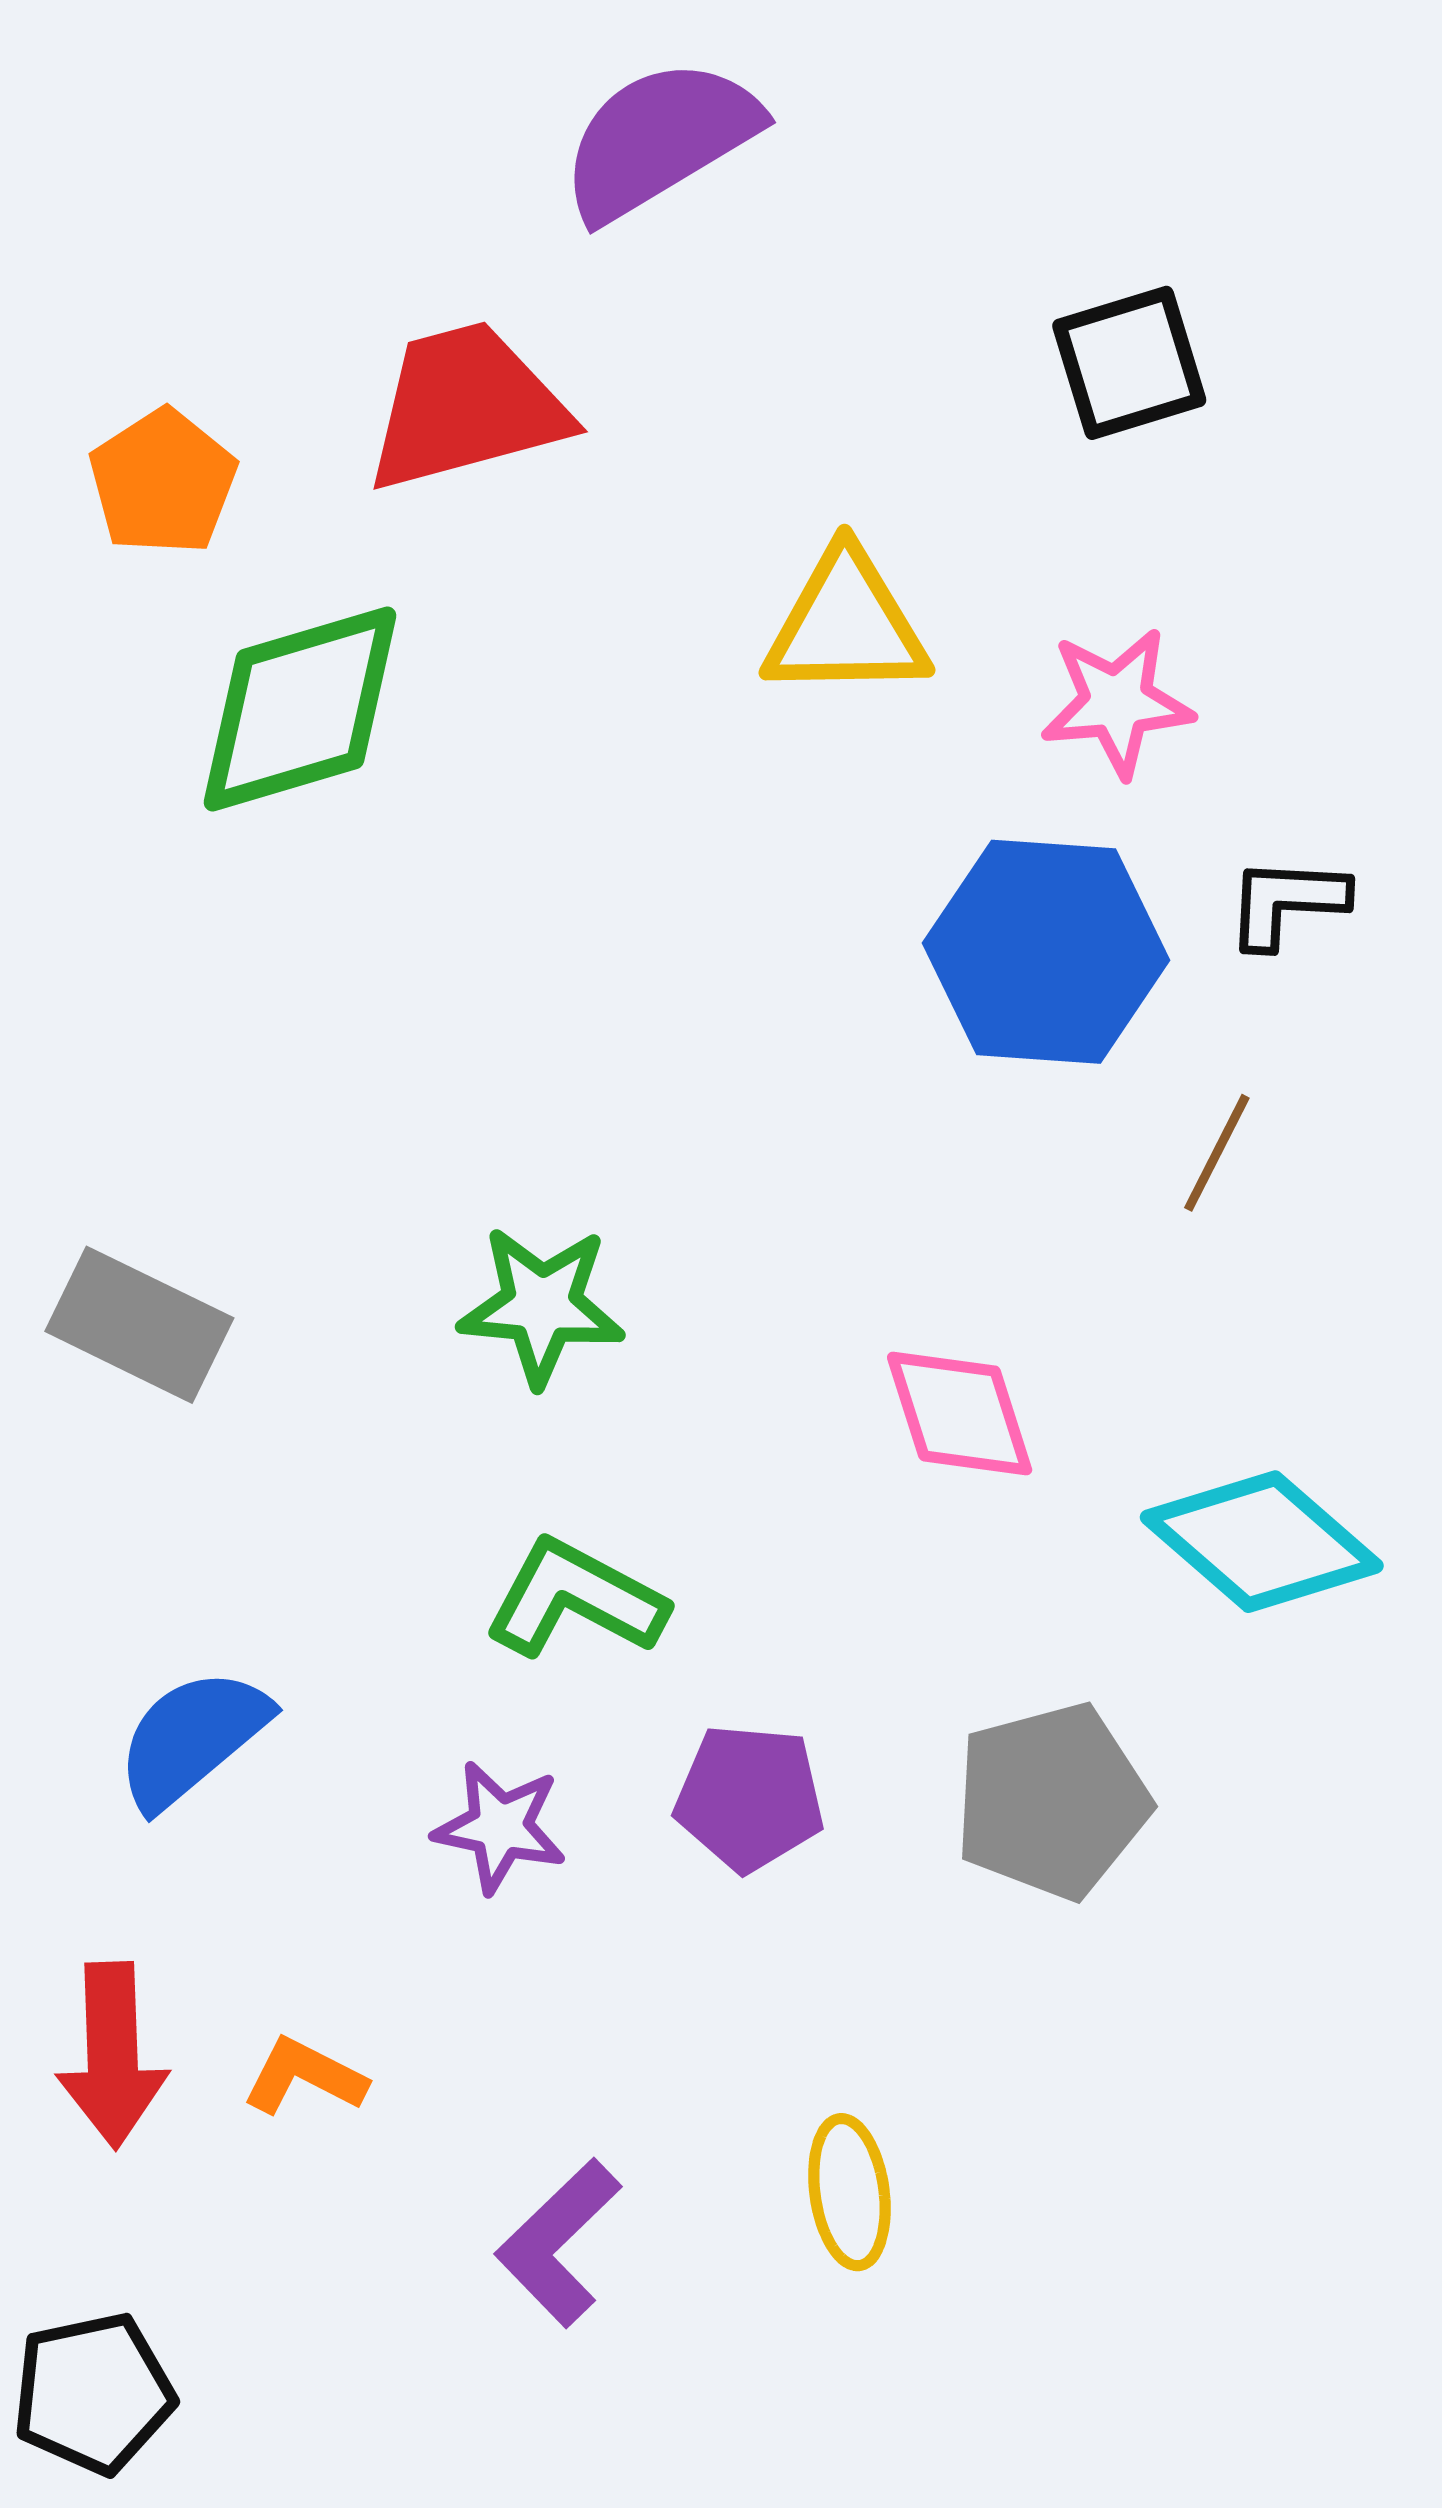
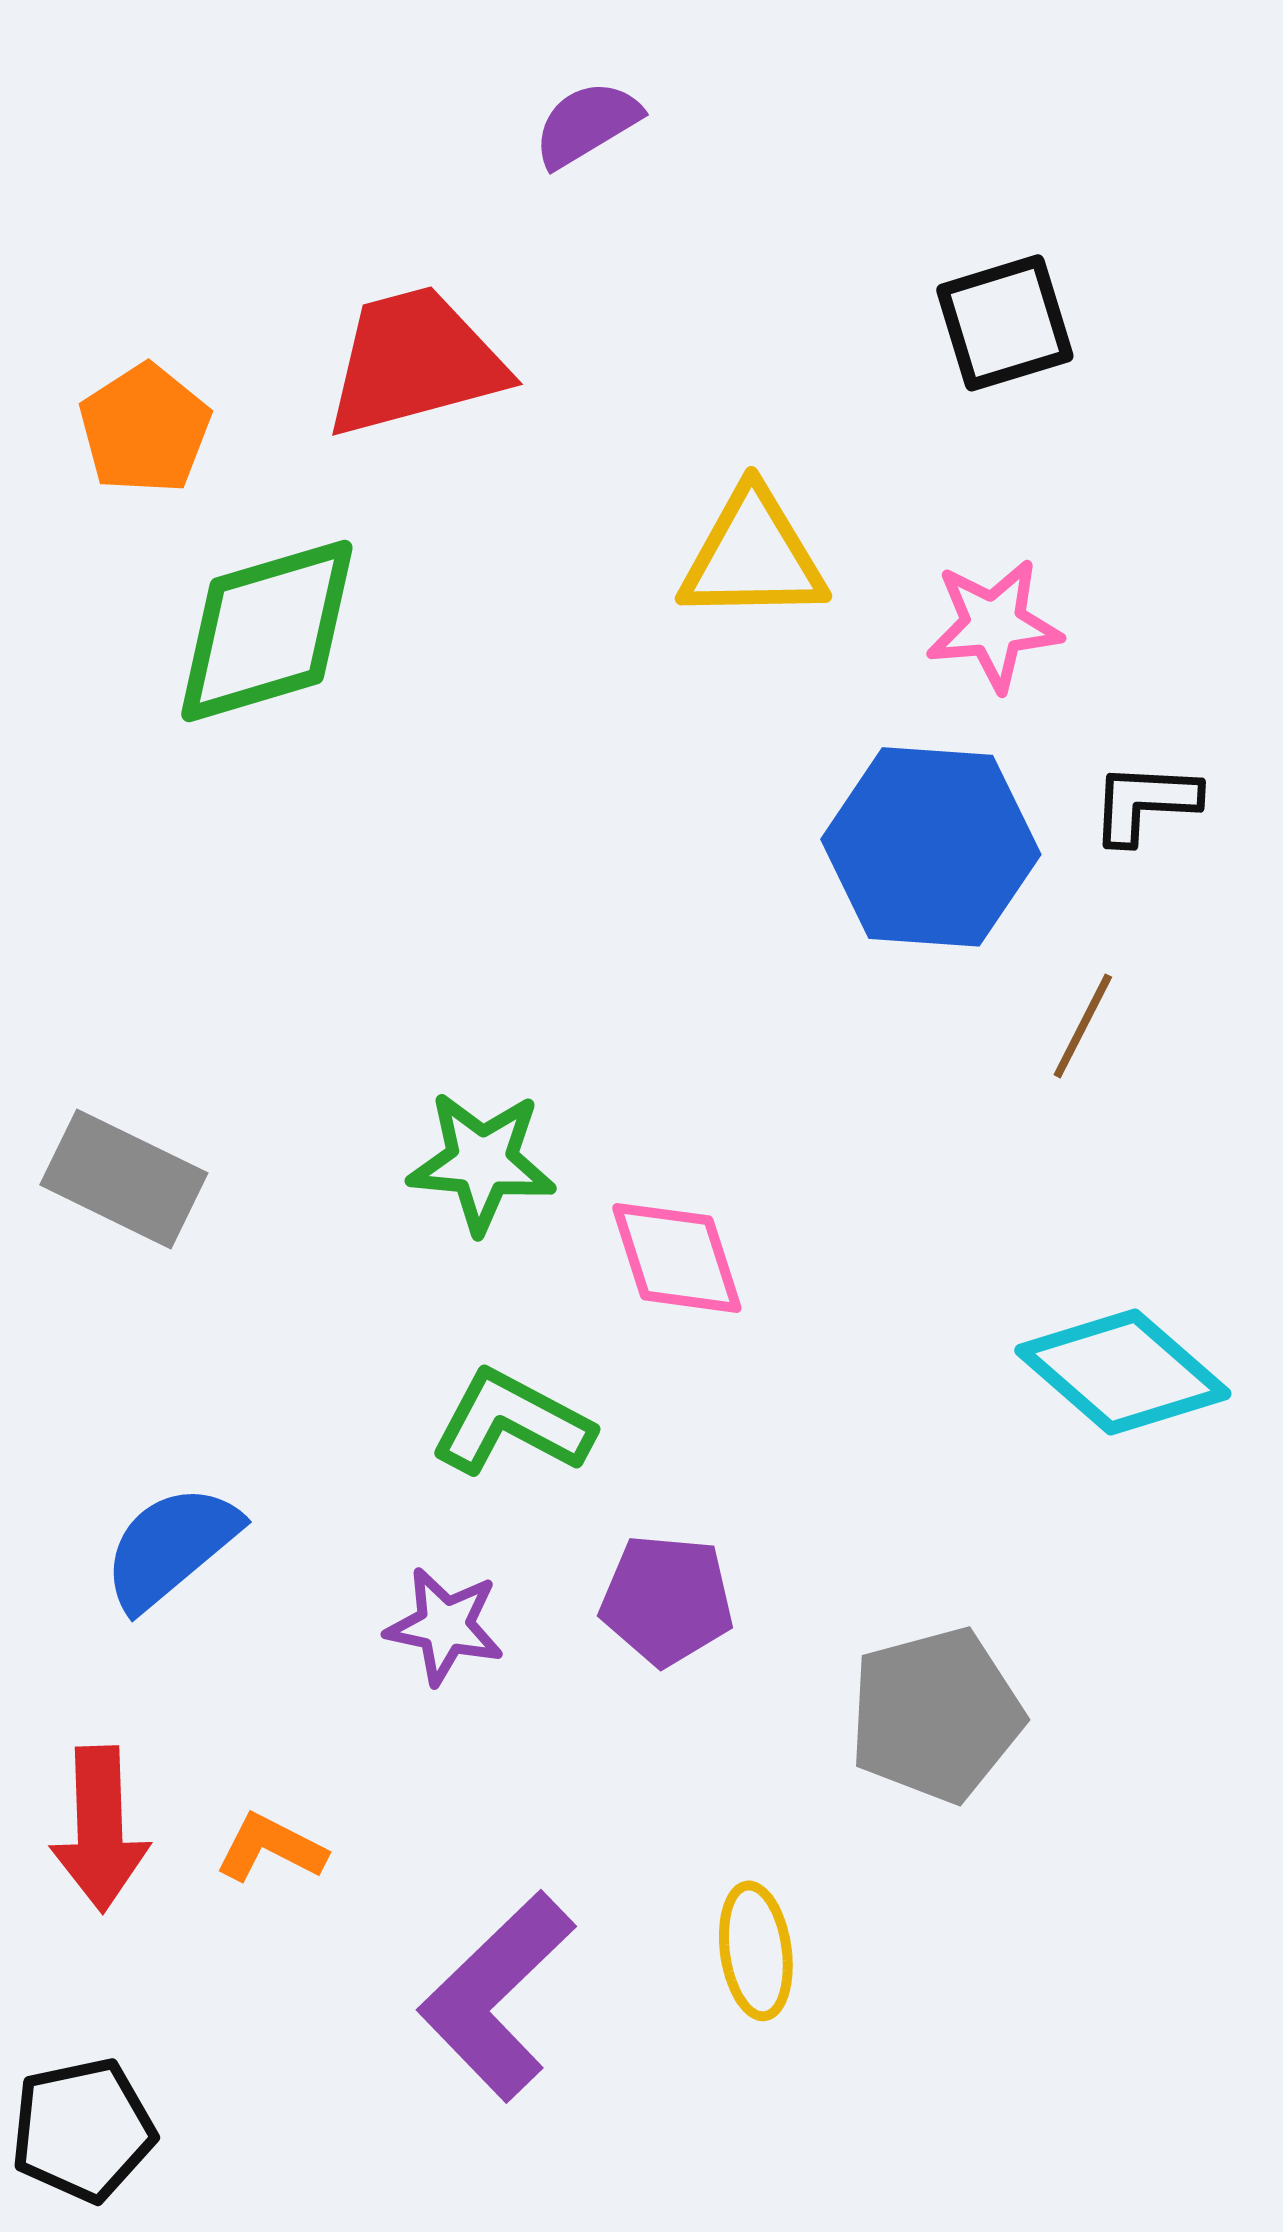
purple semicircle: (660, 139) -> (587, 124), size x0.6
pink diamond: (960, 1413) -> (677, 1258), moved
gray pentagon: (1052, 1801) -> (936, 1715), moved
purple L-shape: (558, 2243) -> (497, 1996), size x1.4

